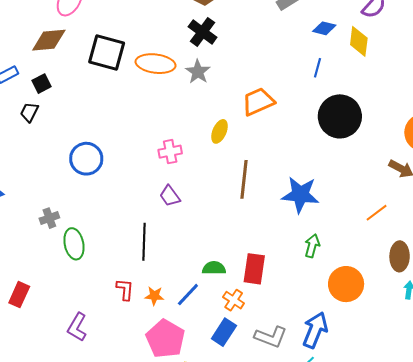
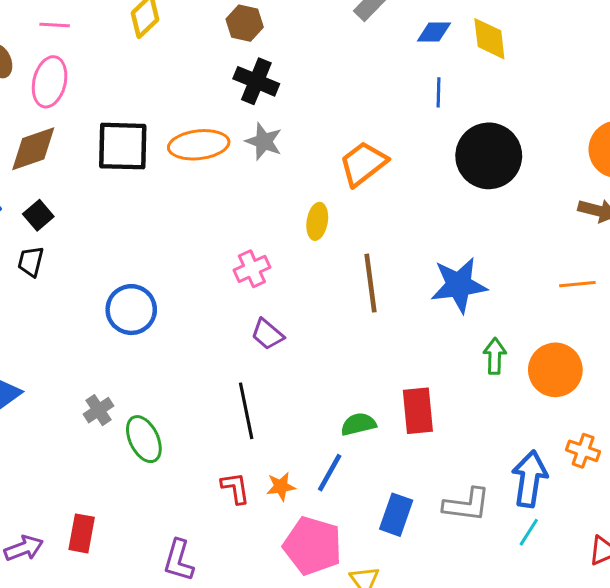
orange line: (377, 213) -> (577, 284), turned 45
orange circle: (346, 284) -> (555, 370), moved
orange cross: (234, 300) -> (583, 451), moved

